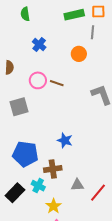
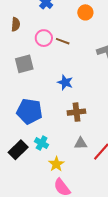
blue star: (65, 140) -> (65, 82), moved
brown cross: (53, 169) -> (76, 112), moved

